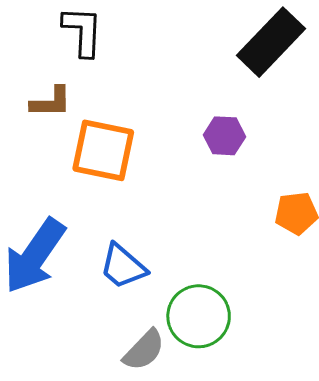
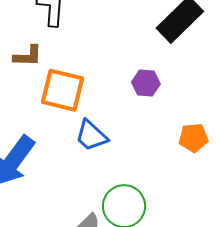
blue trapezoid: (123, 266) -> (91, 136), moved

